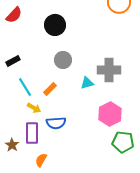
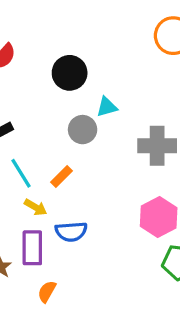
cyan triangle: (87, 83) -> (107, 107), moved

